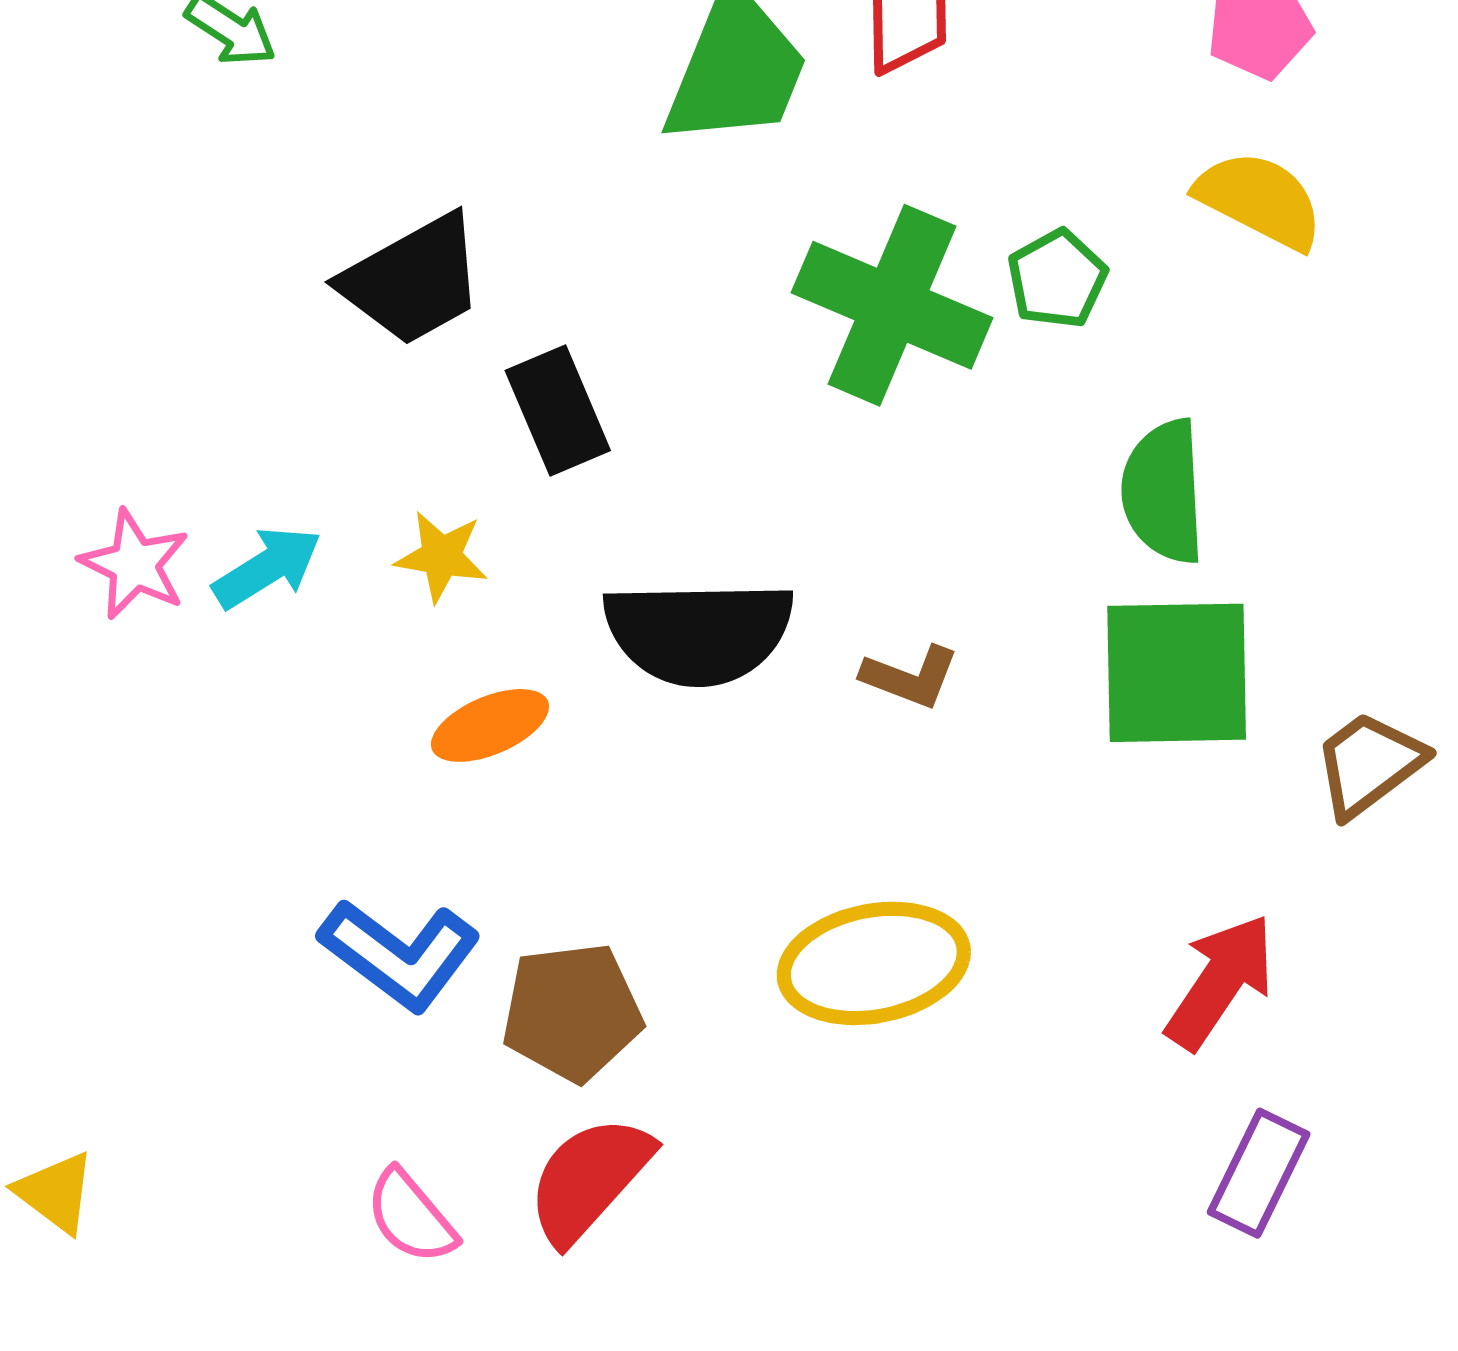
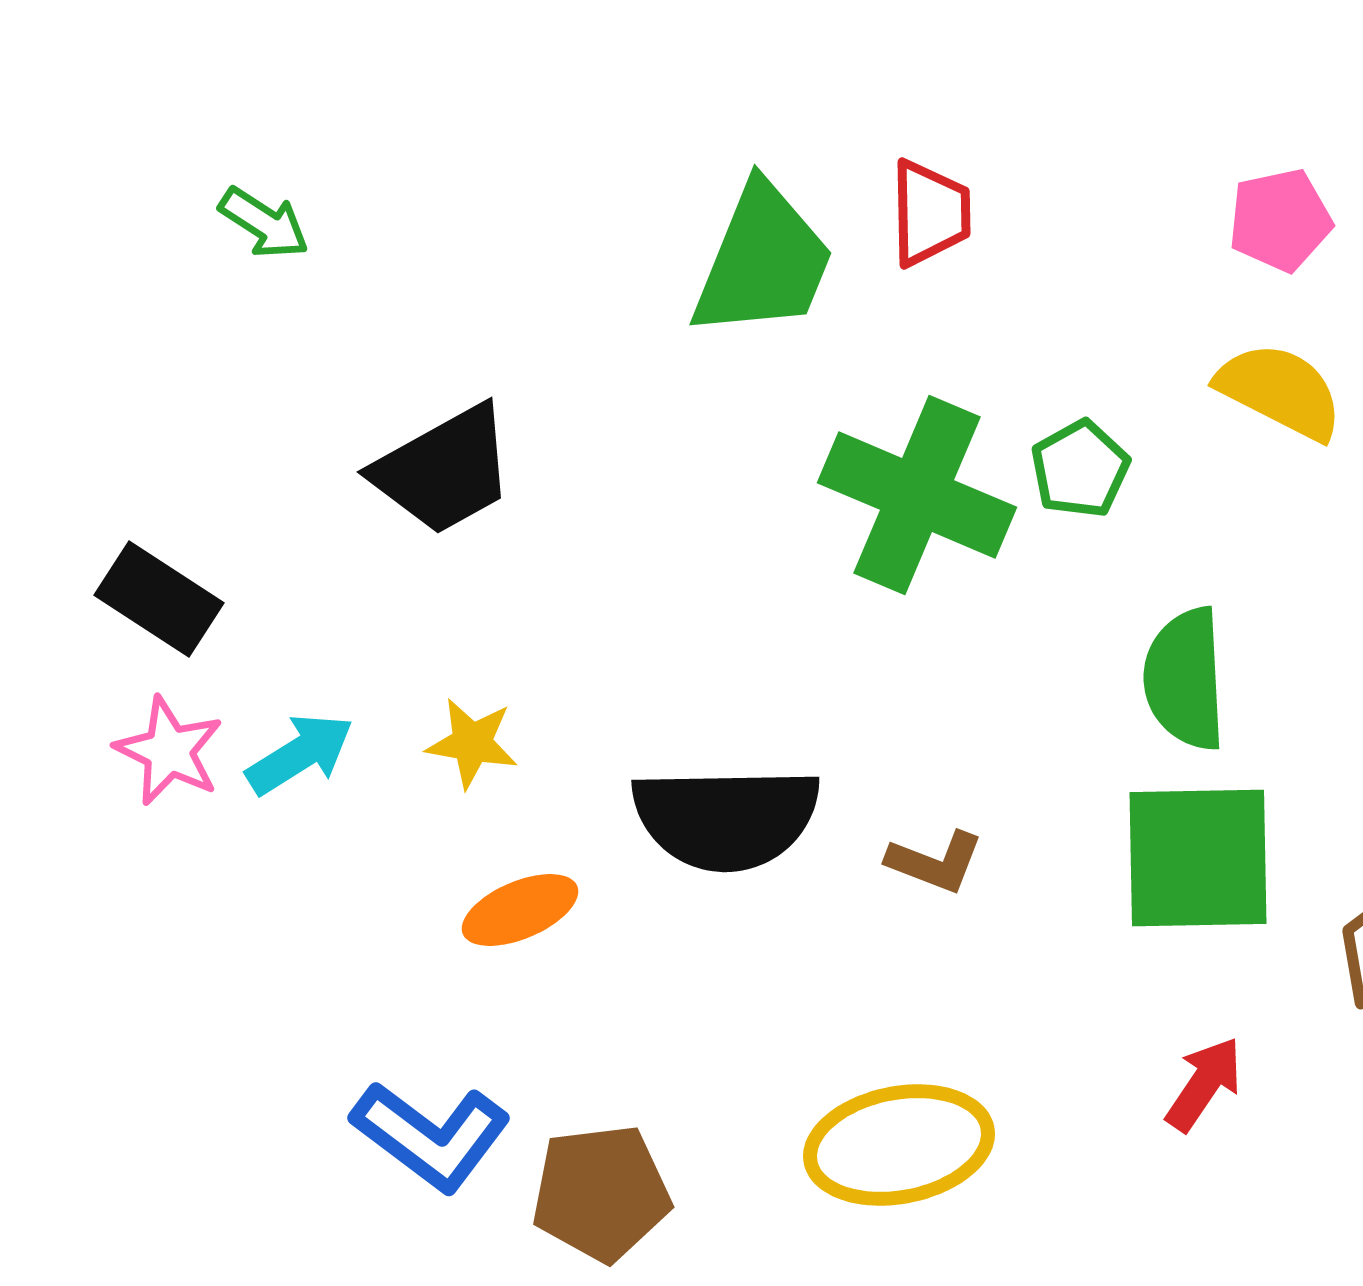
black rectangle: (558, 411) -> (159, 599), moved, turned -34
red arrow: (1220, 982) -> (1204, 1084), moved, size x0.7

